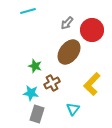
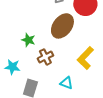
cyan star: (31, 93) -> (12, 67), moved
cyan triangle: (73, 109) -> (66, 83), turned -48

